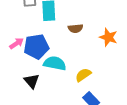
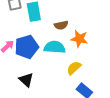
orange star: (108, 37) -> (79, 39), moved
cyan semicircle: (55, 63) -> (55, 47), moved

